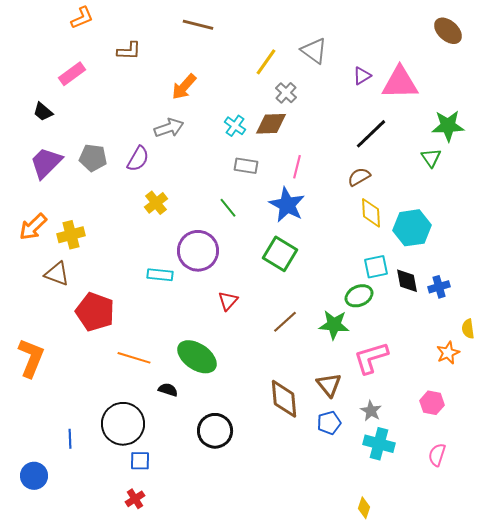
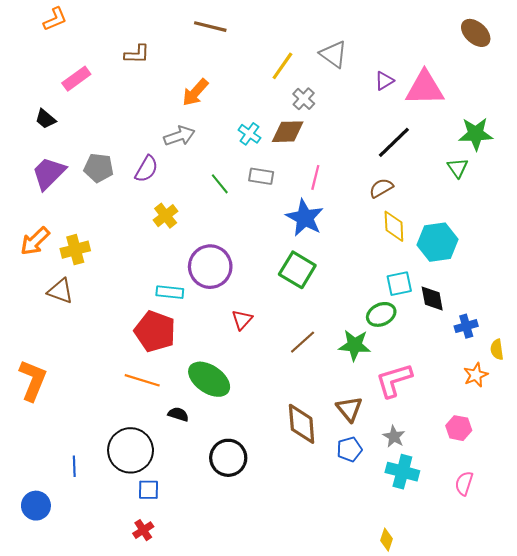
orange L-shape: (82, 18) -> (55, 19), moved
green line: (228, 208) -> (220, 184), moved
blue cross: (439, 287) -> (466, 326), moved
red pentagon: (95, 312) -> (155, 331), moved

